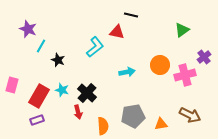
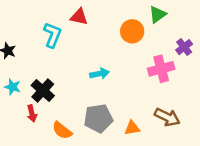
cyan L-shape: (95, 47) -> (52, 35), turned -30
orange circle: (160, 65) -> (132, 31), moved
cyan arrow: (127, 72) -> (100, 74), moved
orange semicircle: (103, 126) -> (62, 130), turned 132

